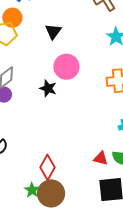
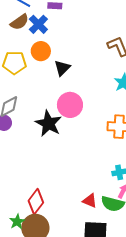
orange circle: (12, 18) -> (41, 51), moved
black star: (48, 88) -> (48, 124), size x1.5

